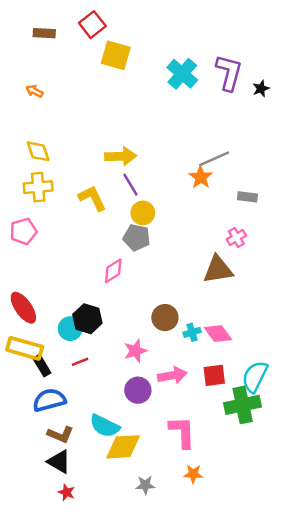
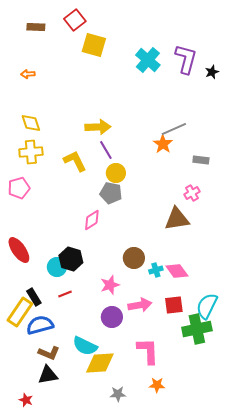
orange arrow: (34, 91) -> (28, 74), turned -32
yellow rectangle: (25, 348) -> (20, 312), moved, turned -72
black triangle: (59, 462) -> (48, 375), turned -40
red star: (66, 492) -> (26, 400), moved

